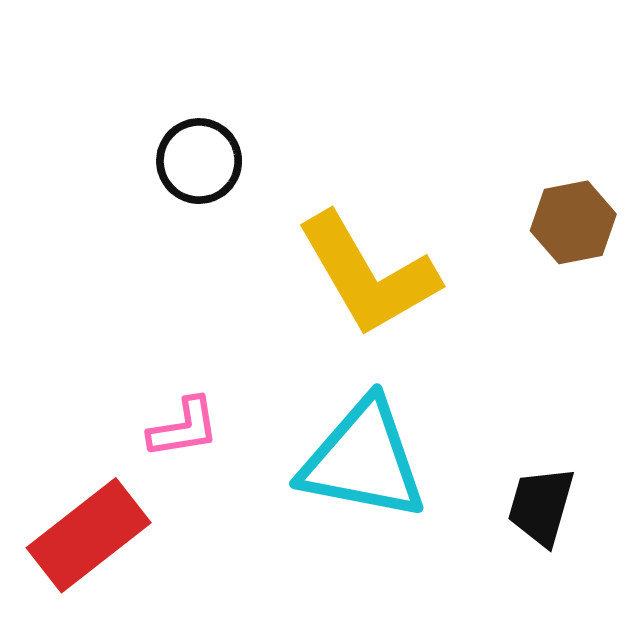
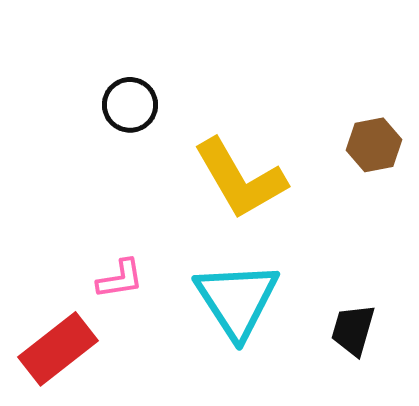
cyan triangle: (363, 460) -> (237, 300), turned 46

